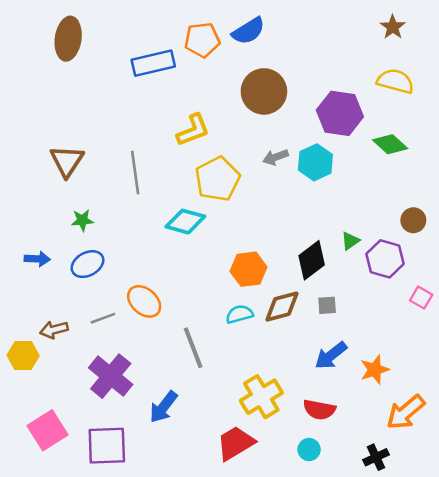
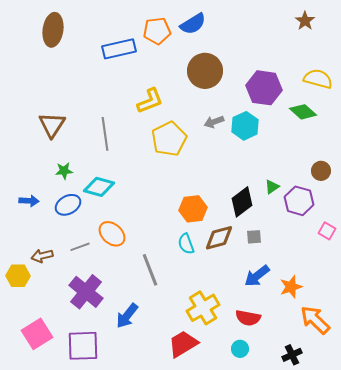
yellow semicircle: (395, 81) -> (318, 79), moved
cyan diamond: (185, 222) -> (99, 187), moved
cyan semicircle: (239, 314) -> (186, 244), turned -95
orange arrow: (406, 412) -> (315, 320), turned 84

